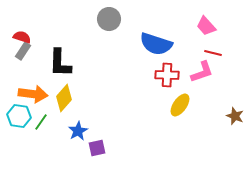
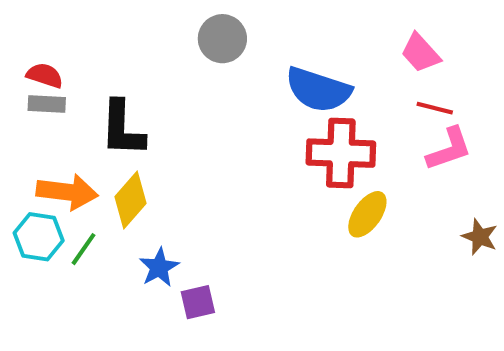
gray rectangle: (23, 51) -> (47, 104), turned 60
pink L-shape: (202, 72) -> (449, 149), moved
red cross: (167, 75) -> (341, 153), size x1.4

